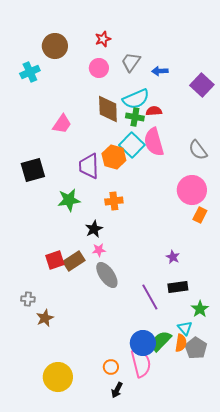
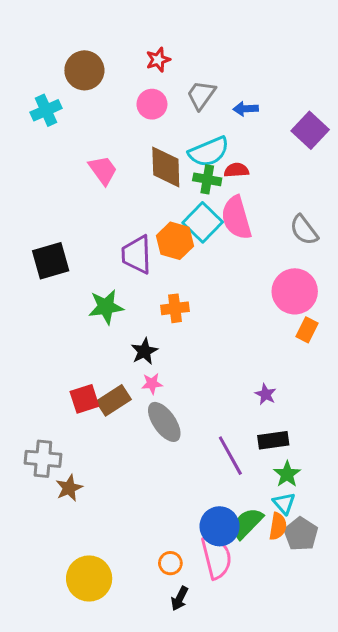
pink trapezoid: (62, 124) -> (103, 170), moved, turned -70
gray cross: (28, 299) -> (43, 459), size x1.6
green star: (200, 309) -> (287, 474), moved

